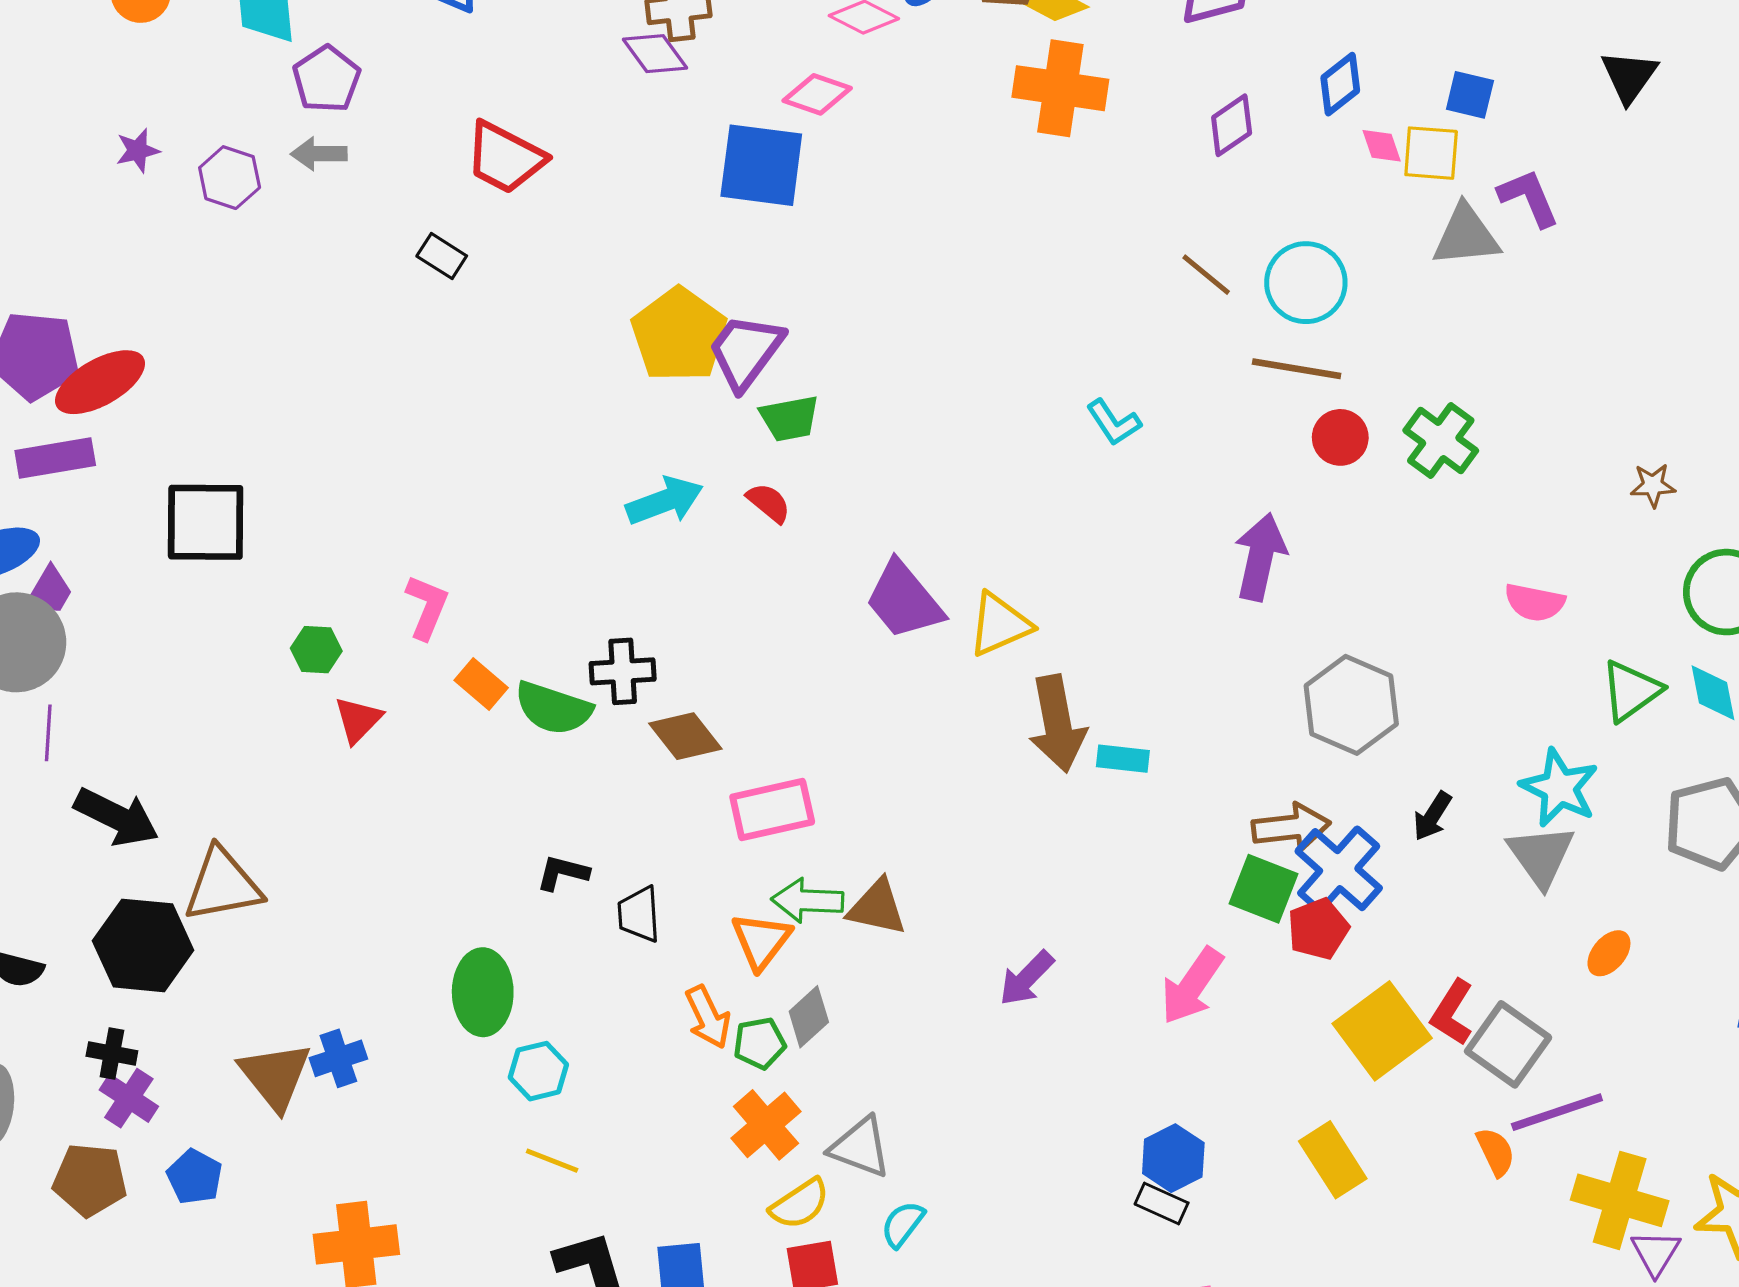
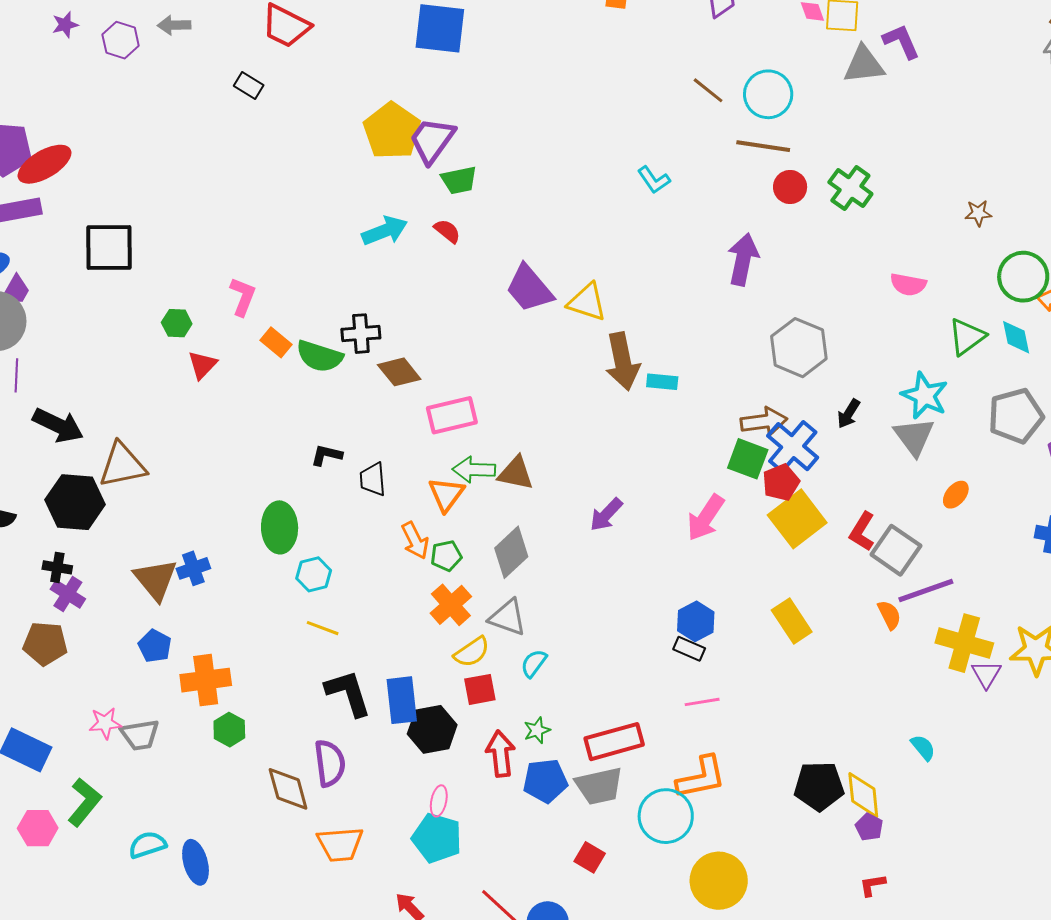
yellow triangle: (1000, 624) -> (587, 302), turned 42
gray diamond: (809, 1017) -> (511, 552), moved, size x1.4
yellow square: (1382, 1031) -> (797, 519), moved
blue pentagon: (195, 1177) -> (155, 646), moved

